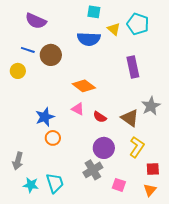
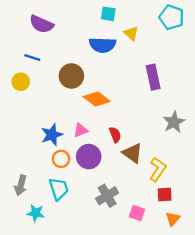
cyan pentagon: (138, 24) -> (172, 17), moved
brown circle: (51, 55) -> (71, 76), moved
pink triangle: (78, 109) -> (81, 130), moved, turned -48
red semicircle: (100, 117) -> (115, 135), turned -144
brown triangle: (130, 118) -> (132, 153), moved
purple circle: (104, 148) -> (89, 157), moved
red square: (153, 169) -> (165, 195), moved
cyan trapezoid: (55, 183) -> (59, 189), moved

